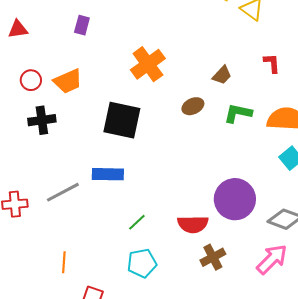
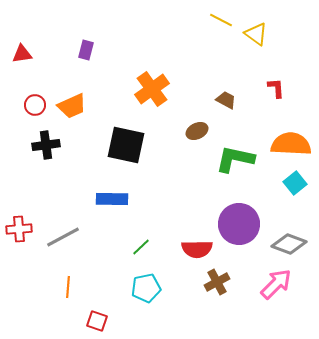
brown trapezoid: (222, 75) -> (226, 100), turned -105
green L-shape: (238, 113) -> (235, 159), moved, size x1.4
gray line: (63, 192) -> (63, 237), moved

